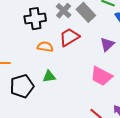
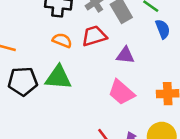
purple triangle: (107, 44) -> (125, 55), moved, turned 35
green triangle: (49, 76) -> (58, 77), size x1.6

